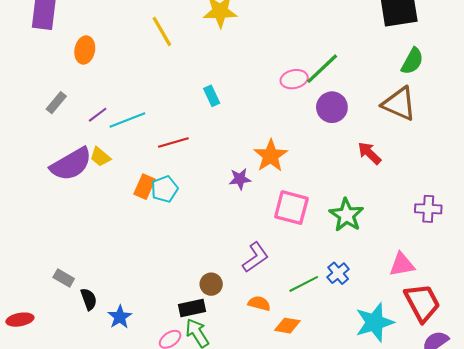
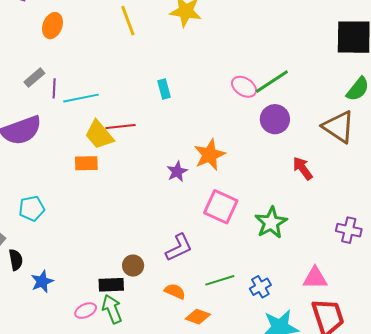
pink ellipse: (294, 79) -> (244, 87), turned 35
gray rectangle: (56, 103) -> (34, 78), moved
purple line: (98, 115) -> (54, 88), turned -60
yellow trapezoid: (100, 157) -> (99, 135), moved, size x1.5
purple star: (240, 179) -> (177, 172), turned -30
orange rectangle: (144, 187) -> (86, 163), turned 55
cyan pentagon: (165, 189) -> (32, 208), moved
blue cross: (338, 273) -> (260, 287), moved

